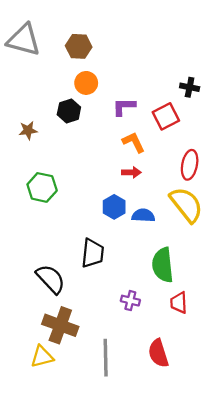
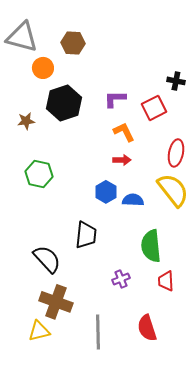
orange circle: (86, 83) -> (43, 68), moved
black hexagon: (69, 111) -> (64, 103), size x1.6
purple cross: (130, 301) -> (121, 279), turned -36

